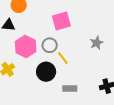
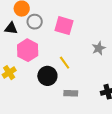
pink square: (61, 21) -> (64, 26), turned 30
gray circle: (50, 45) -> (35, 22), moved

